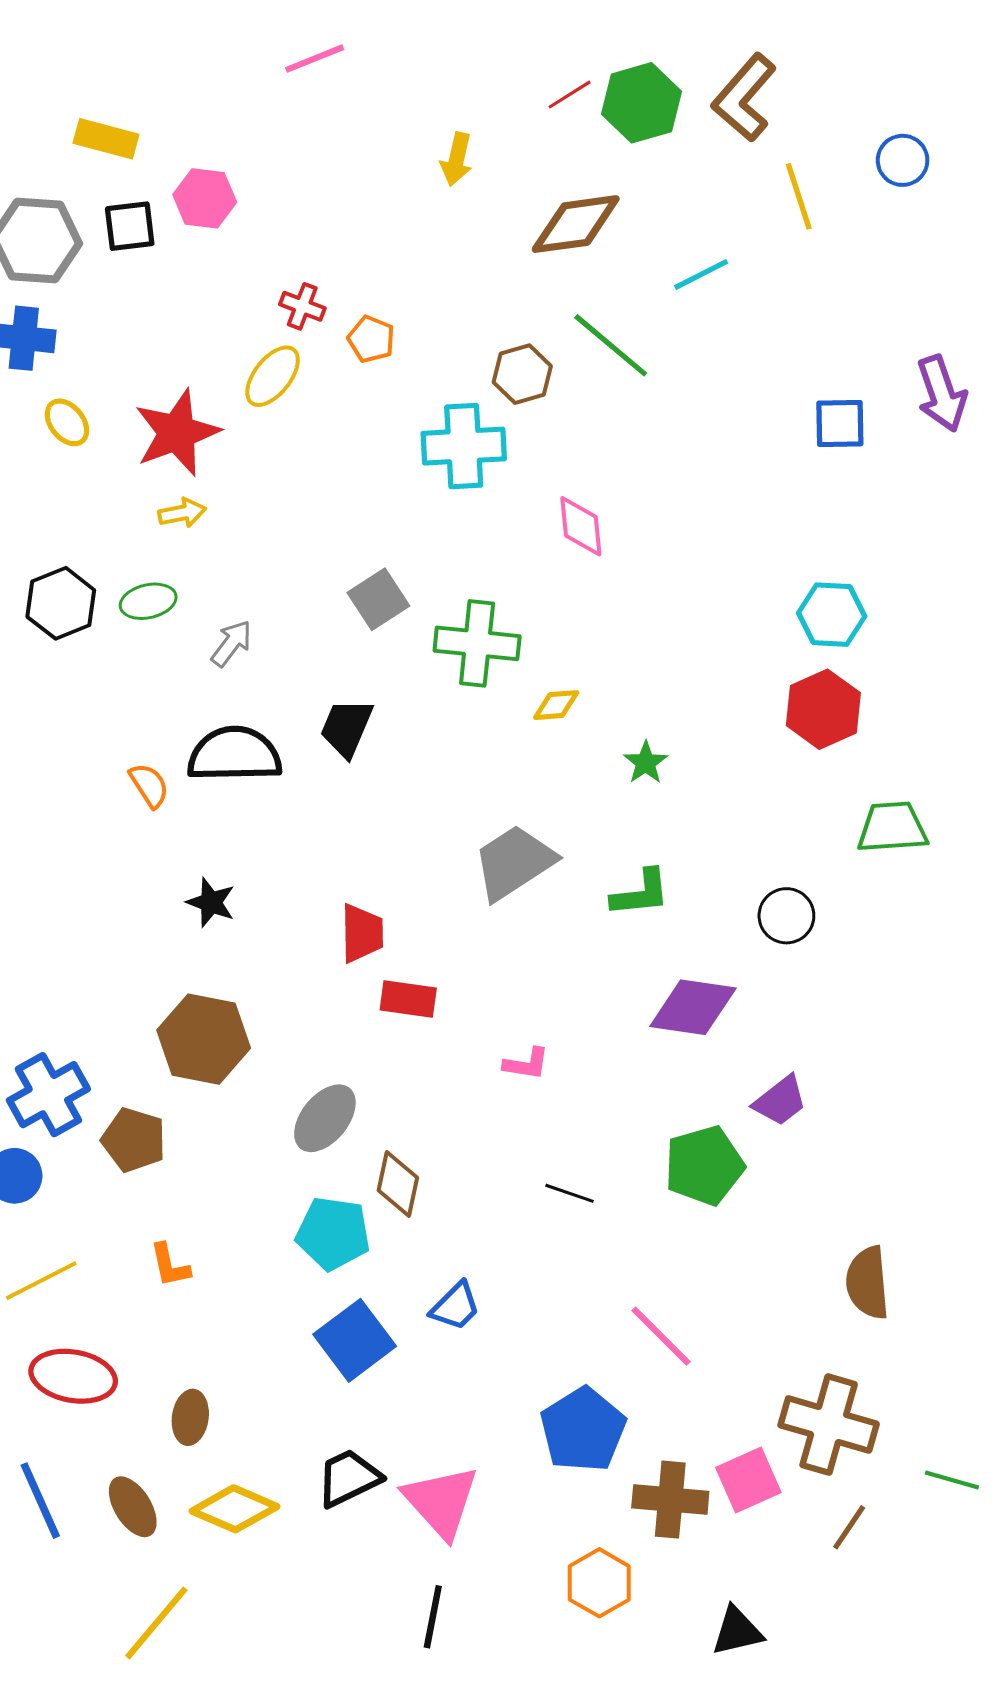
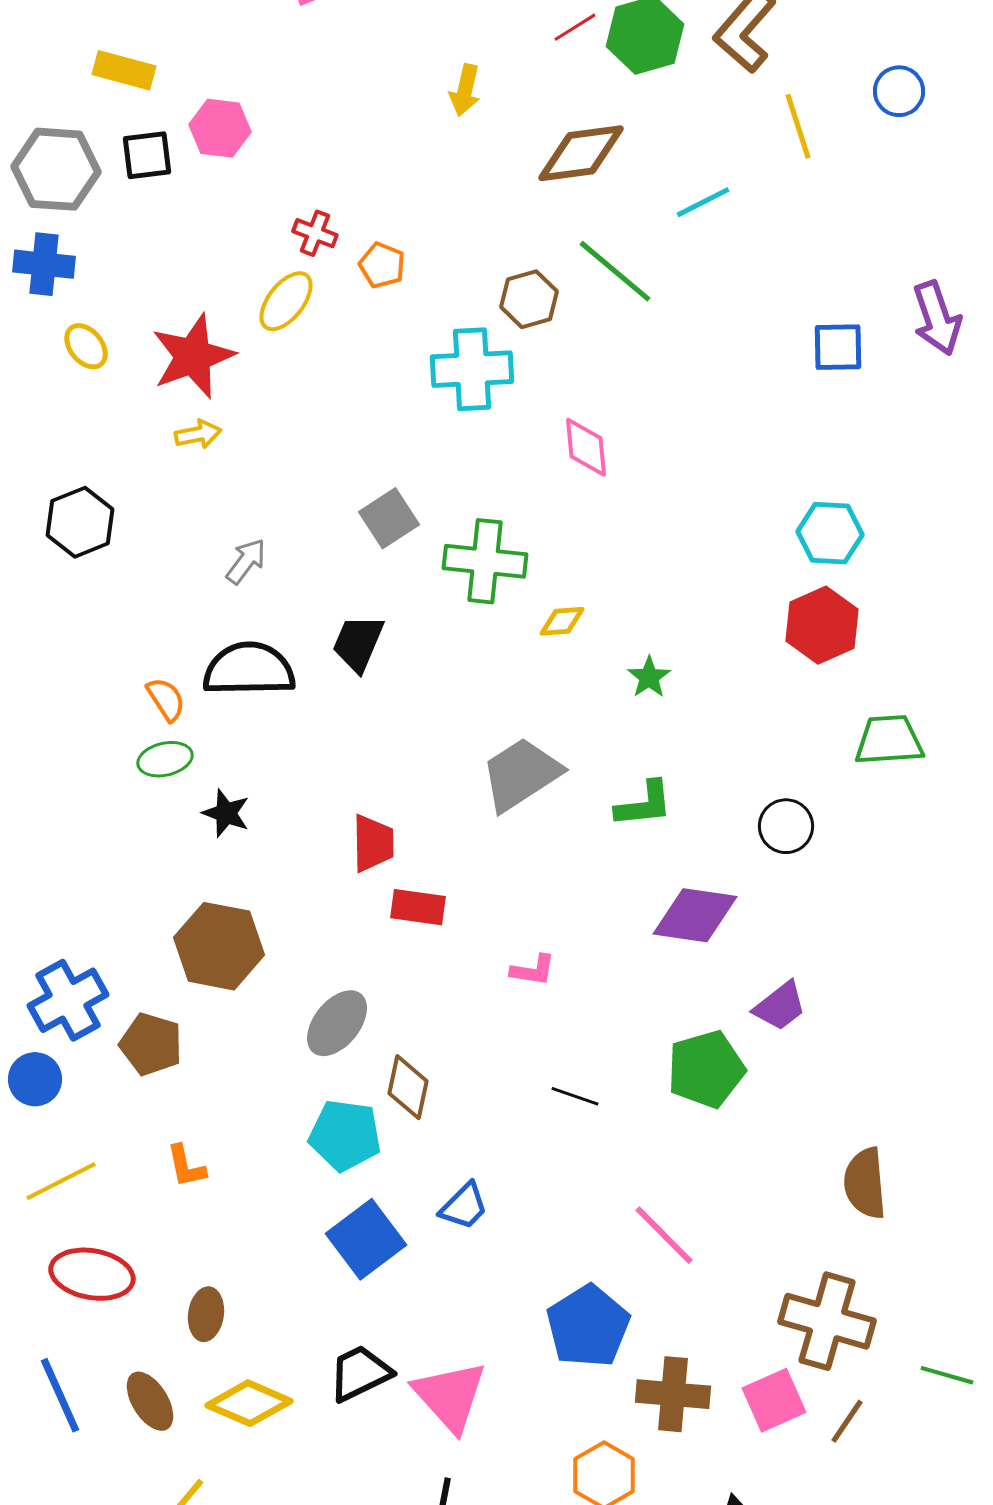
green ellipse: (148, 601) -> (165, 759), moved
pink square: (748, 1480) -> (774, 1400), moved

